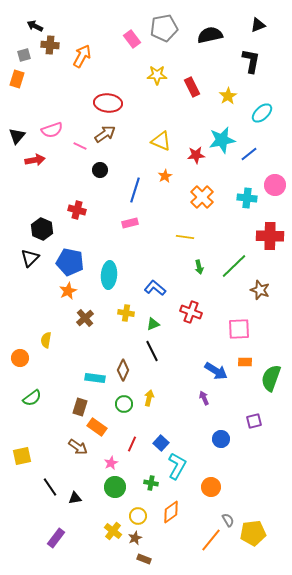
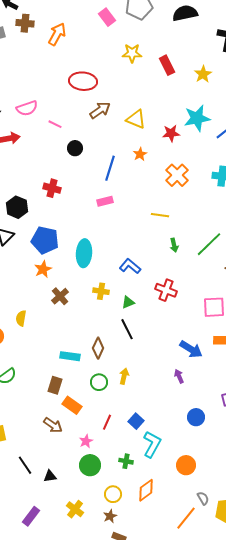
brown arrow: (105, 134) -> (100, 110), moved
yellow cross: (113, 531) -> (75, 509), moved

